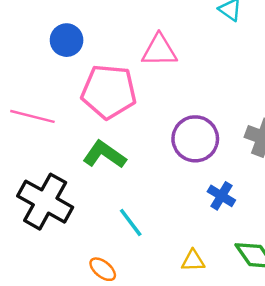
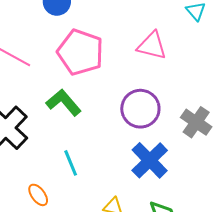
pink triangle: (159, 51) -> (152, 46), moved
blue cross: (221, 196) -> (150, 160), size x1.6

